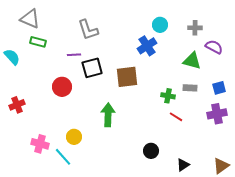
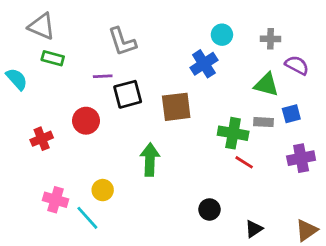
blue square: (219, 88) -> (291, 114), moved
green cross: (168, 96) -> (233, 133), size x1.5
red cross: (17, 105) -> (42, 139), moved

